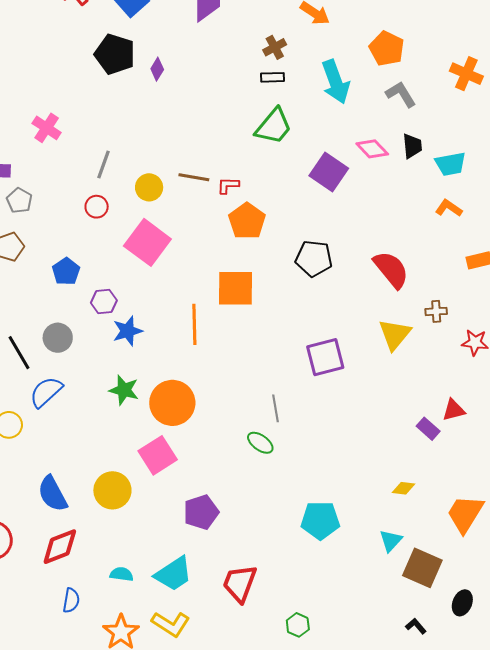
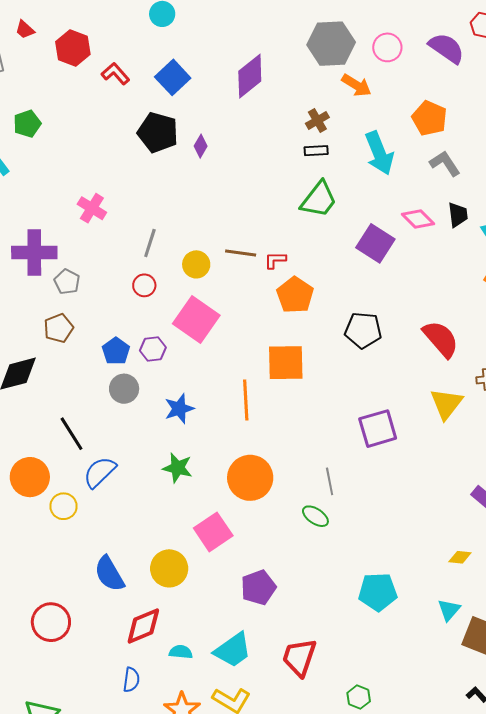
purple hexagon: (104, 302) -> (153, 349), moved
gray circle: (58, 338) -> (124, 389), moved
orange circle: (172, 403) -> (250, 478), moved
red diamond: (60, 547) -> (143, 626), moved

